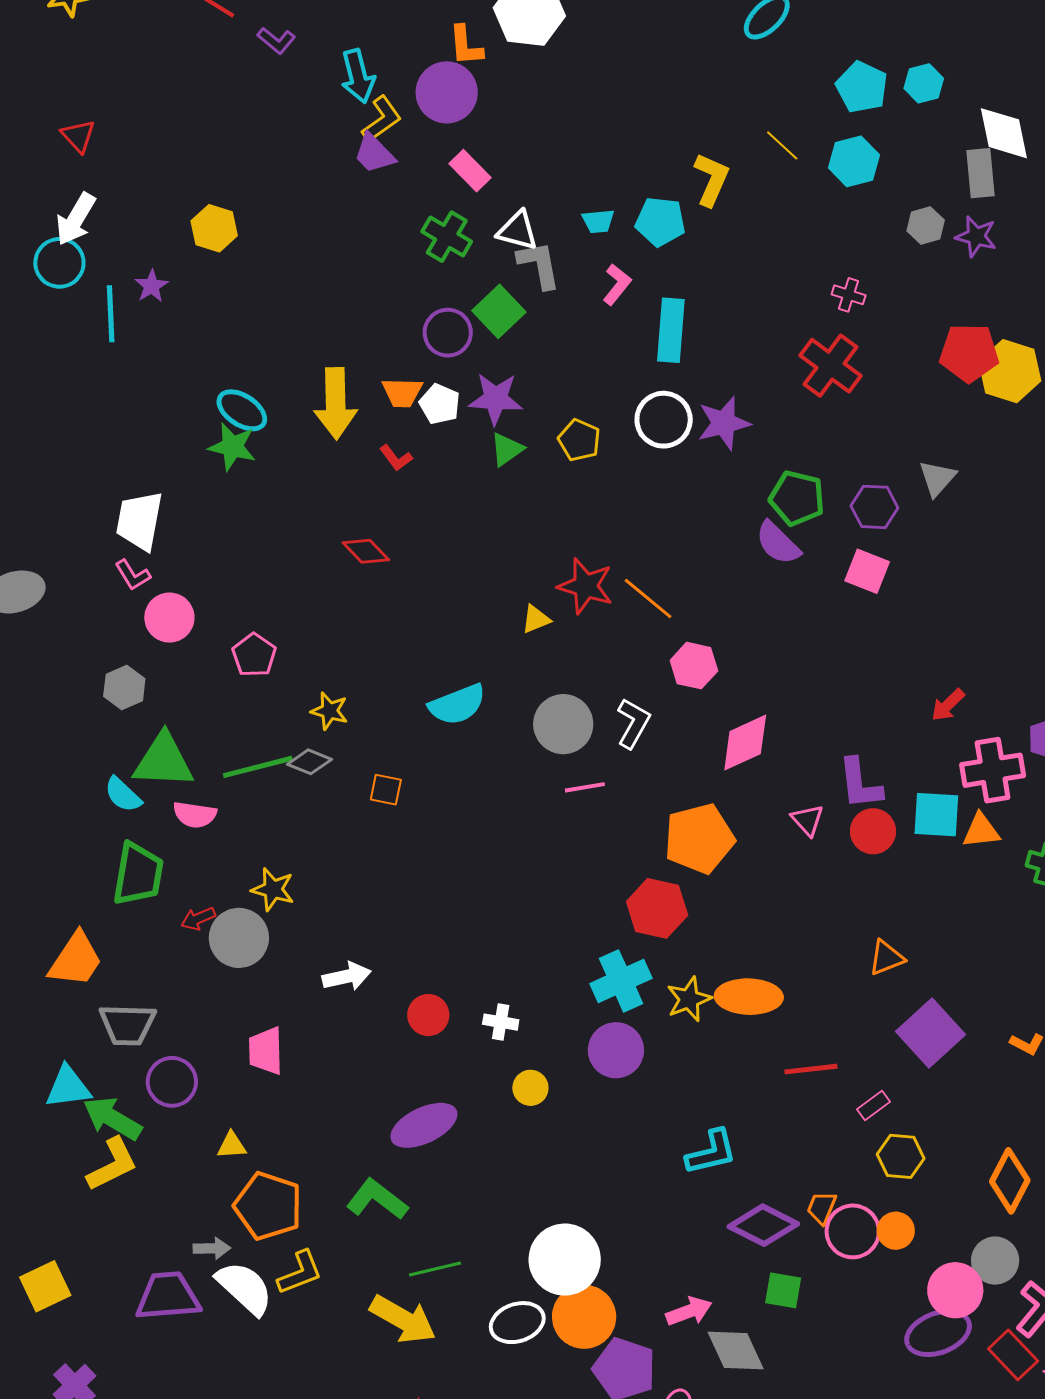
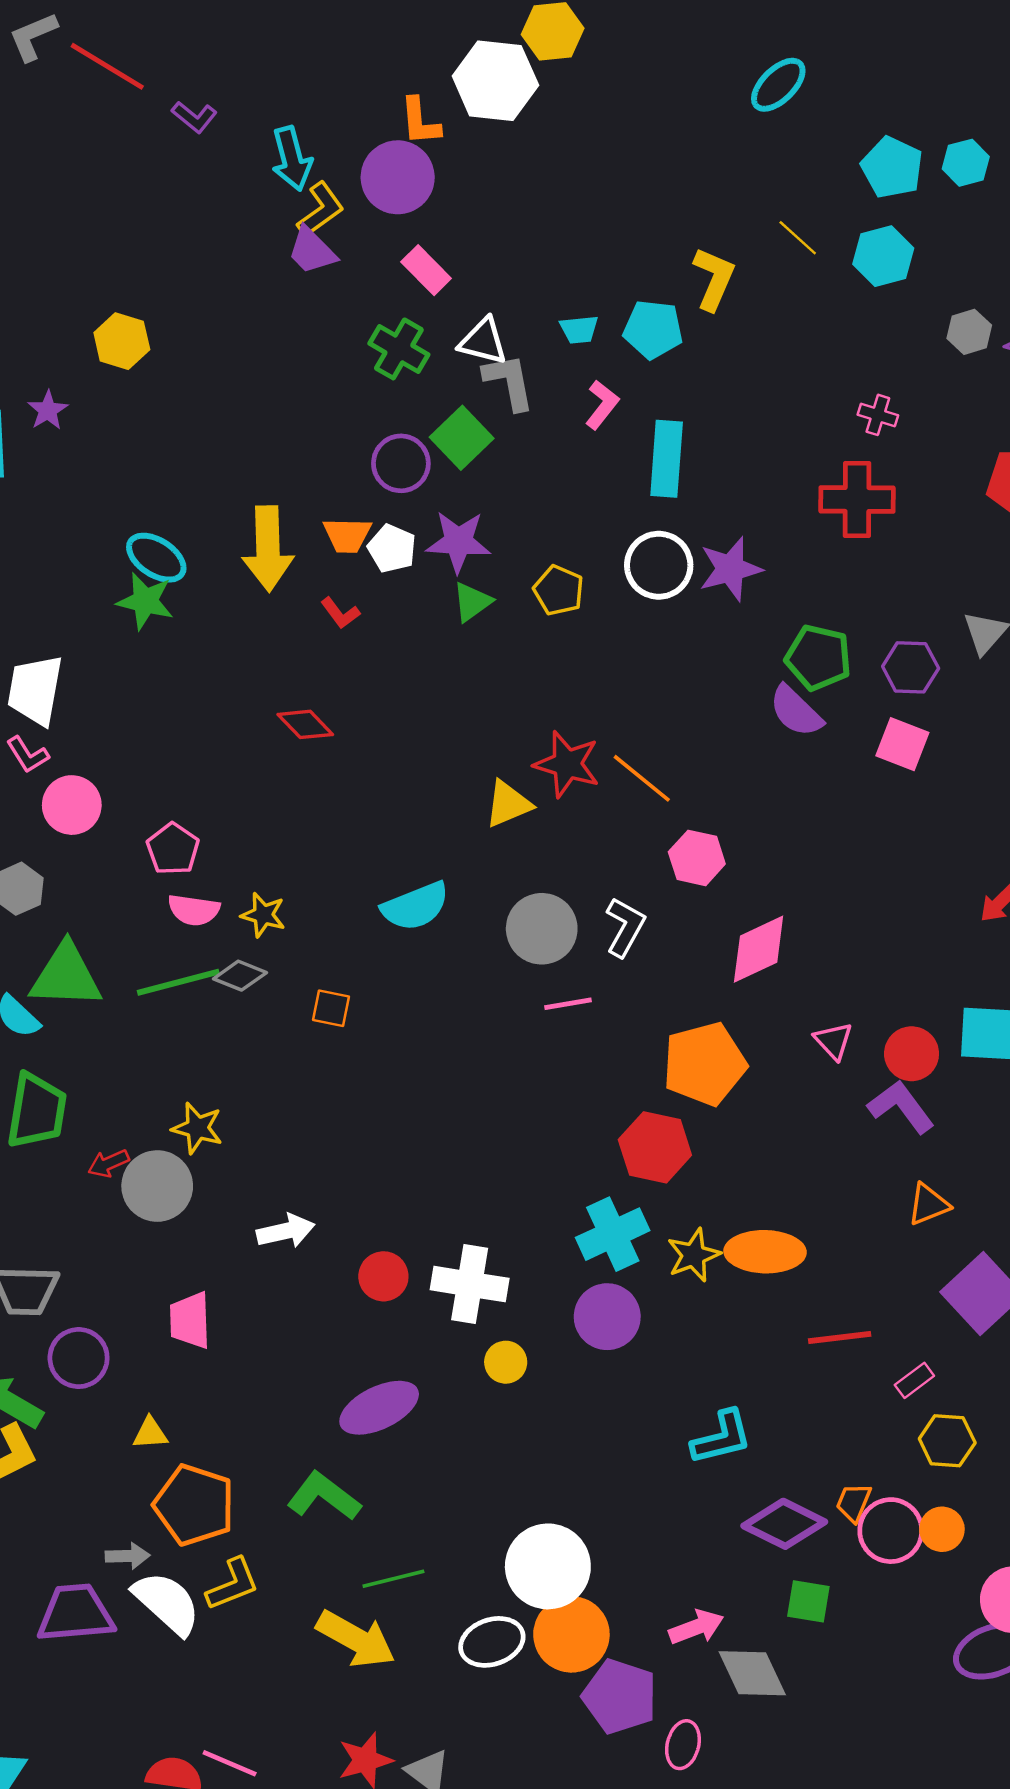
red cross: (830, 366) -> (857, 499), turned -36
yellow triangle: (536, 619) -> (508, 804), size x1.4
purple L-shape: (860, 784) -> (901, 1107), moved, turned 150
pink semicircle: (195, 815) -> (194, 910), moved
white cross: (501, 1022) -> (470, 1284), size x1.8

